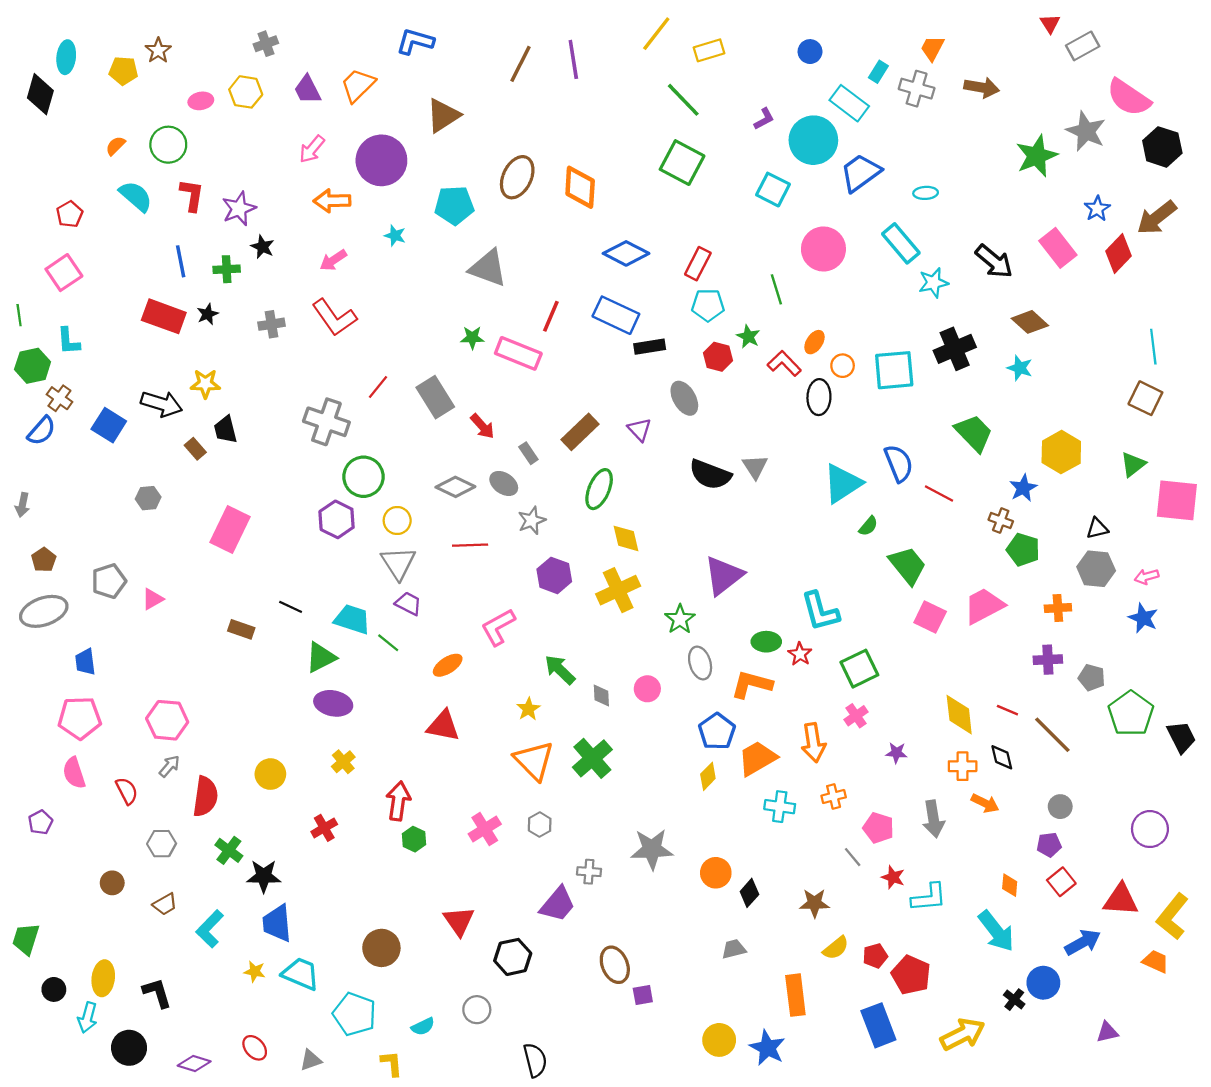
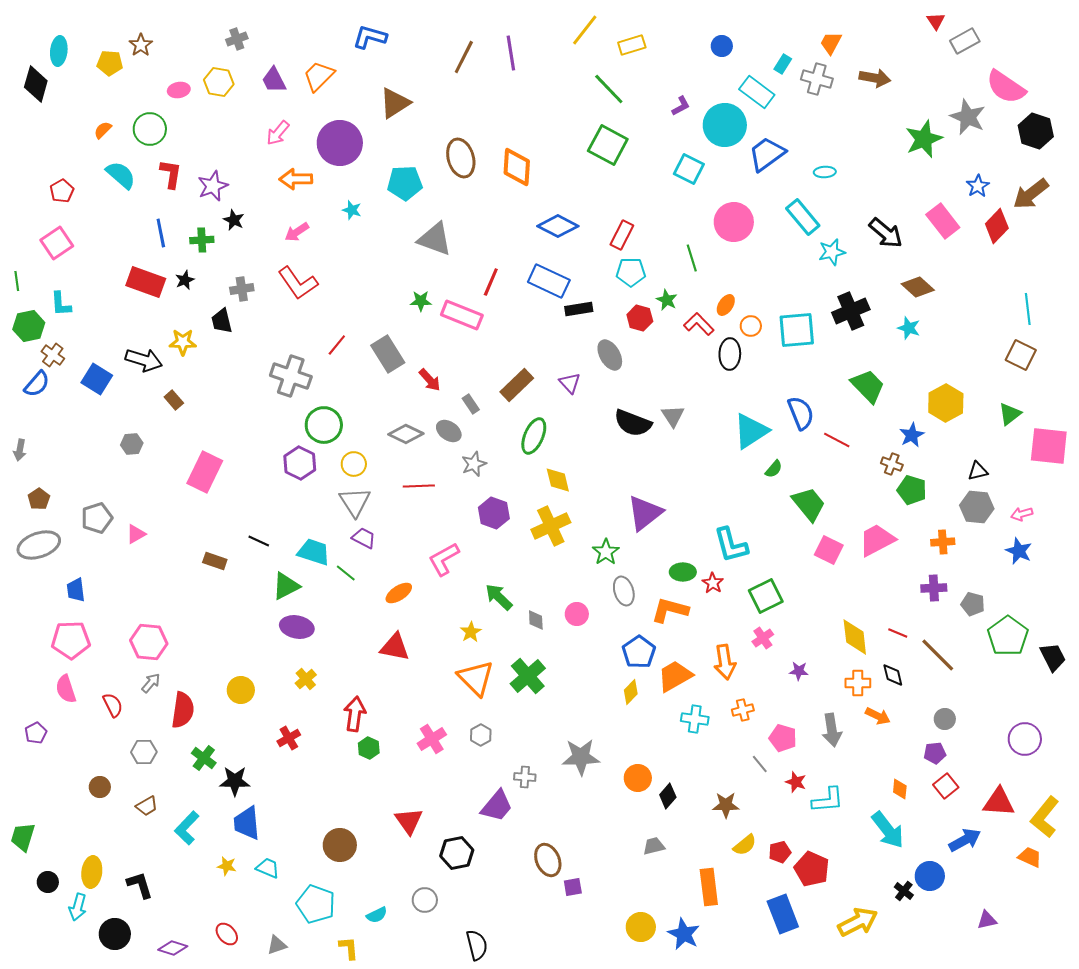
brown ellipse: (517, 177) -> (461, 158), turned -42
black trapezoid: (226, 430) -> (222, 321), moved
cyan trapezoid: (301, 974) -> (268, 868), size x0.7

